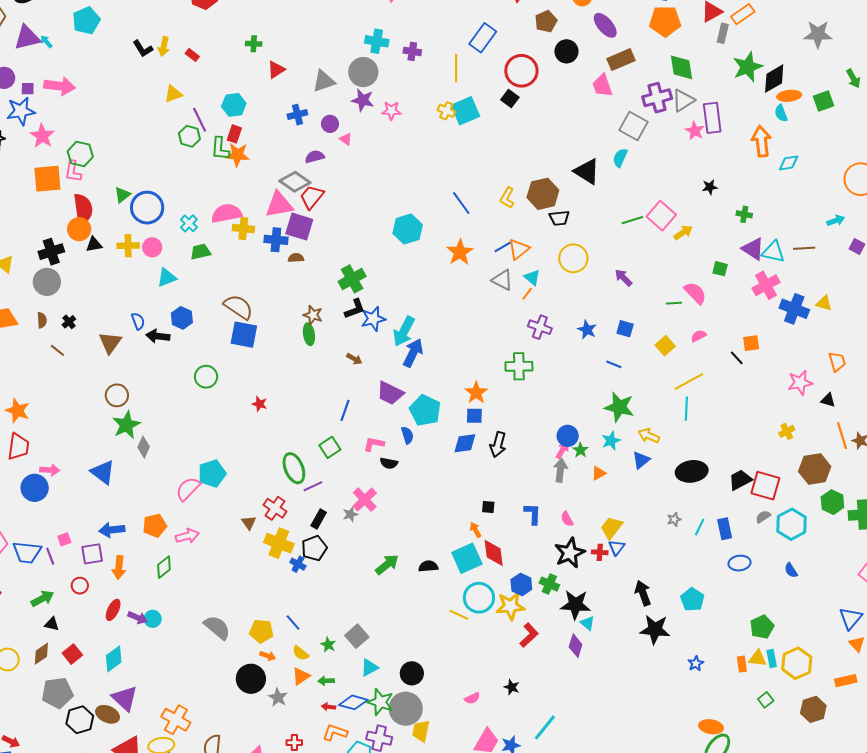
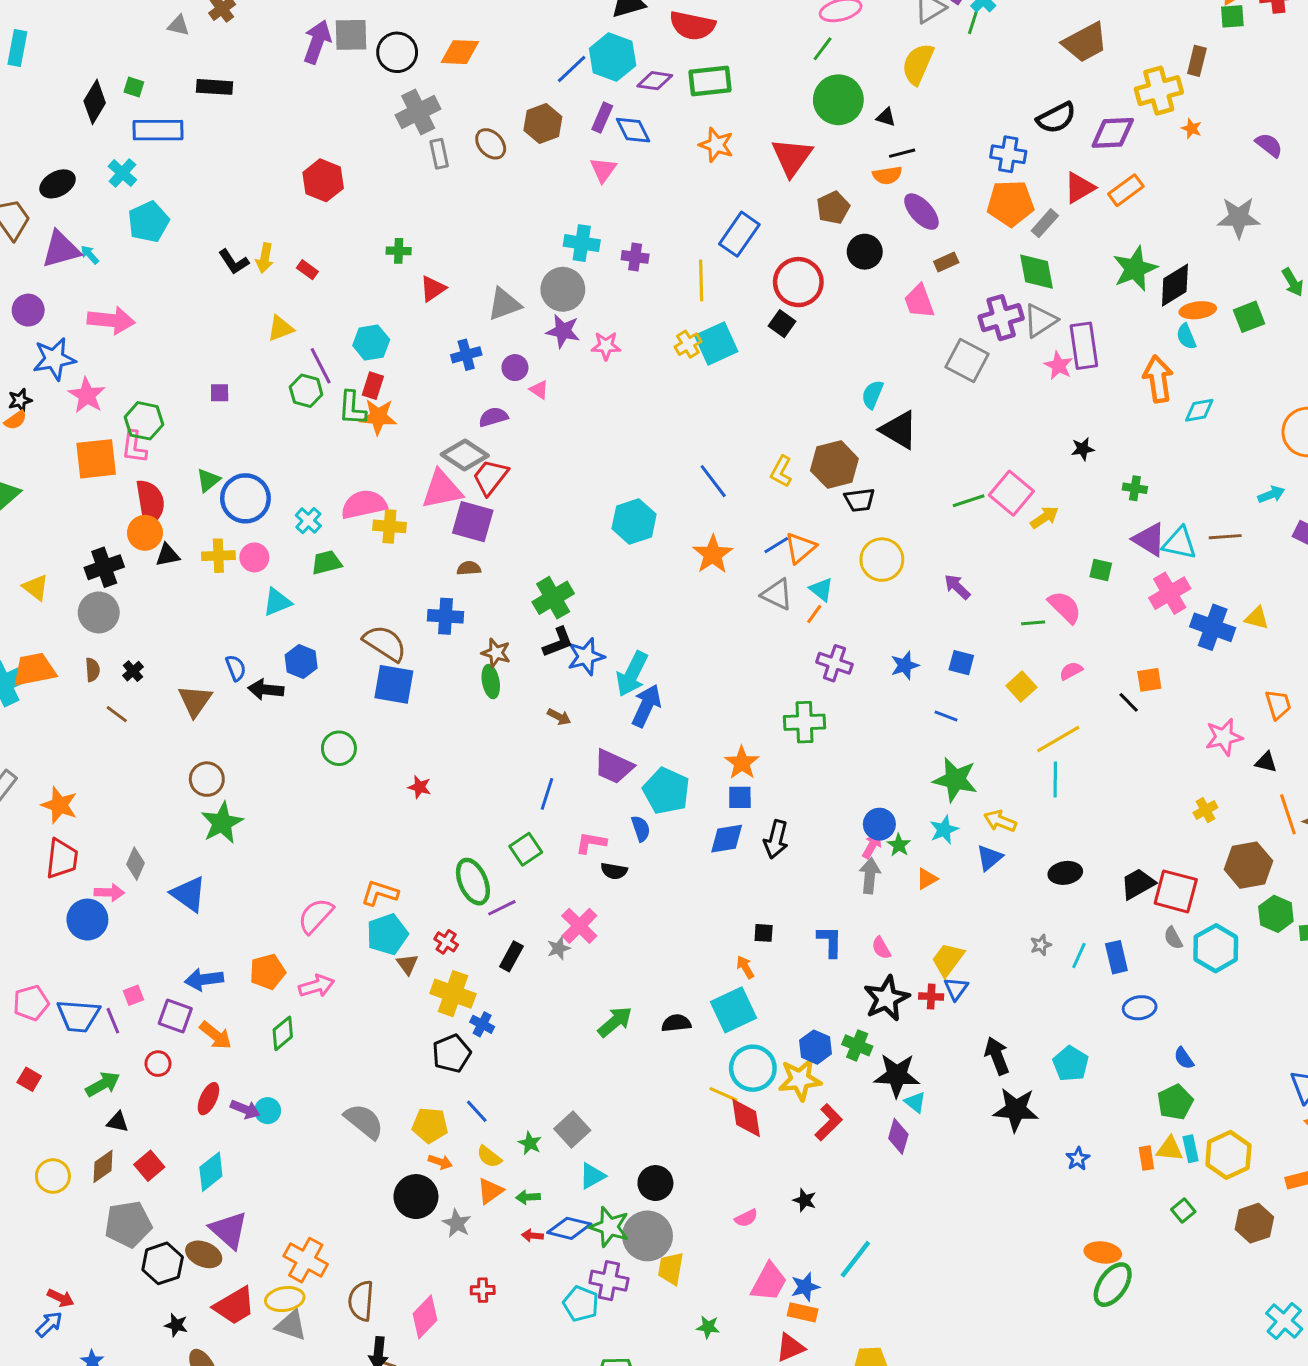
gray rectangle: (723, 33) -> (1045, 223), moved, turned 30
brown rectangle: (621, 60) -> (946, 262), size x0.6
purple square: (28, 89) -> (220, 393), moved
yellow cross: (446, 111) -> (688, 344), turned 36
cyan semicircle: (620, 158) -> (872, 394), moved
blue cross: (276, 240) -> (446, 616), moved
blue star: (587, 330) -> (905, 665), turned 30
gray diamond: (144, 447) -> (135, 864), moved
black ellipse: (692, 471) -> (1065, 873), size x0.7
cyan pentagon: (212, 474) -> (387, 934), moved
red cross: (275, 508) -> (446, 942), size x0.7
gray semicircle: (763, 517) -> (1173, 938), turned -84
black pentagon: (314, 548) -> (451, 1053), moved
red diamond: (494, 553) -> (746, 1118), moved
purple square: (92, 554) -> (175, 1016), turned 30
orange arrow: (119, 568) -> (216, 1035), turned -55
blue semicircle: (791, 570) -> (1184, 1058), moved
orange L-shape: (335, 732) -> (380, 893), moved

